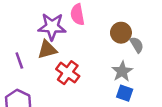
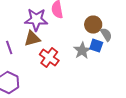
gray star: (122, 71) -> (82, 51), moved
blue square: (125, 93) -> (96, 46), moved

